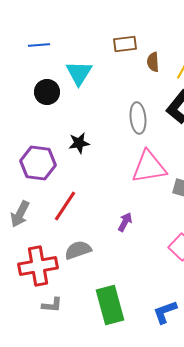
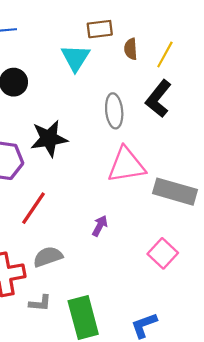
cyan triangle: (79, 73) -> (75, 58), moved
black star: (79, 143) -> (49, 138), size x1.6
gray L-shape: (52, 305) -> (40, 303), moved

